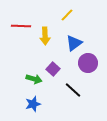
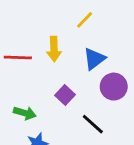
red line: (21, 26) -> (18, 57), moved
green arrow: (34, 79) -> (25, 113), moved

